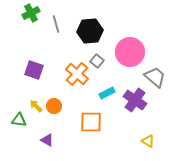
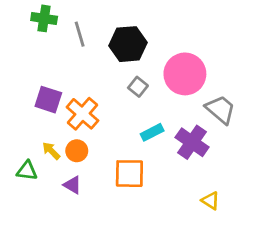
green cross: (31, 13) -> (44, 18), turned 36
orange cross: (77, 74) -> (82, 114), moved
purple triangle: (47, 140) -> (73, 185), moved

